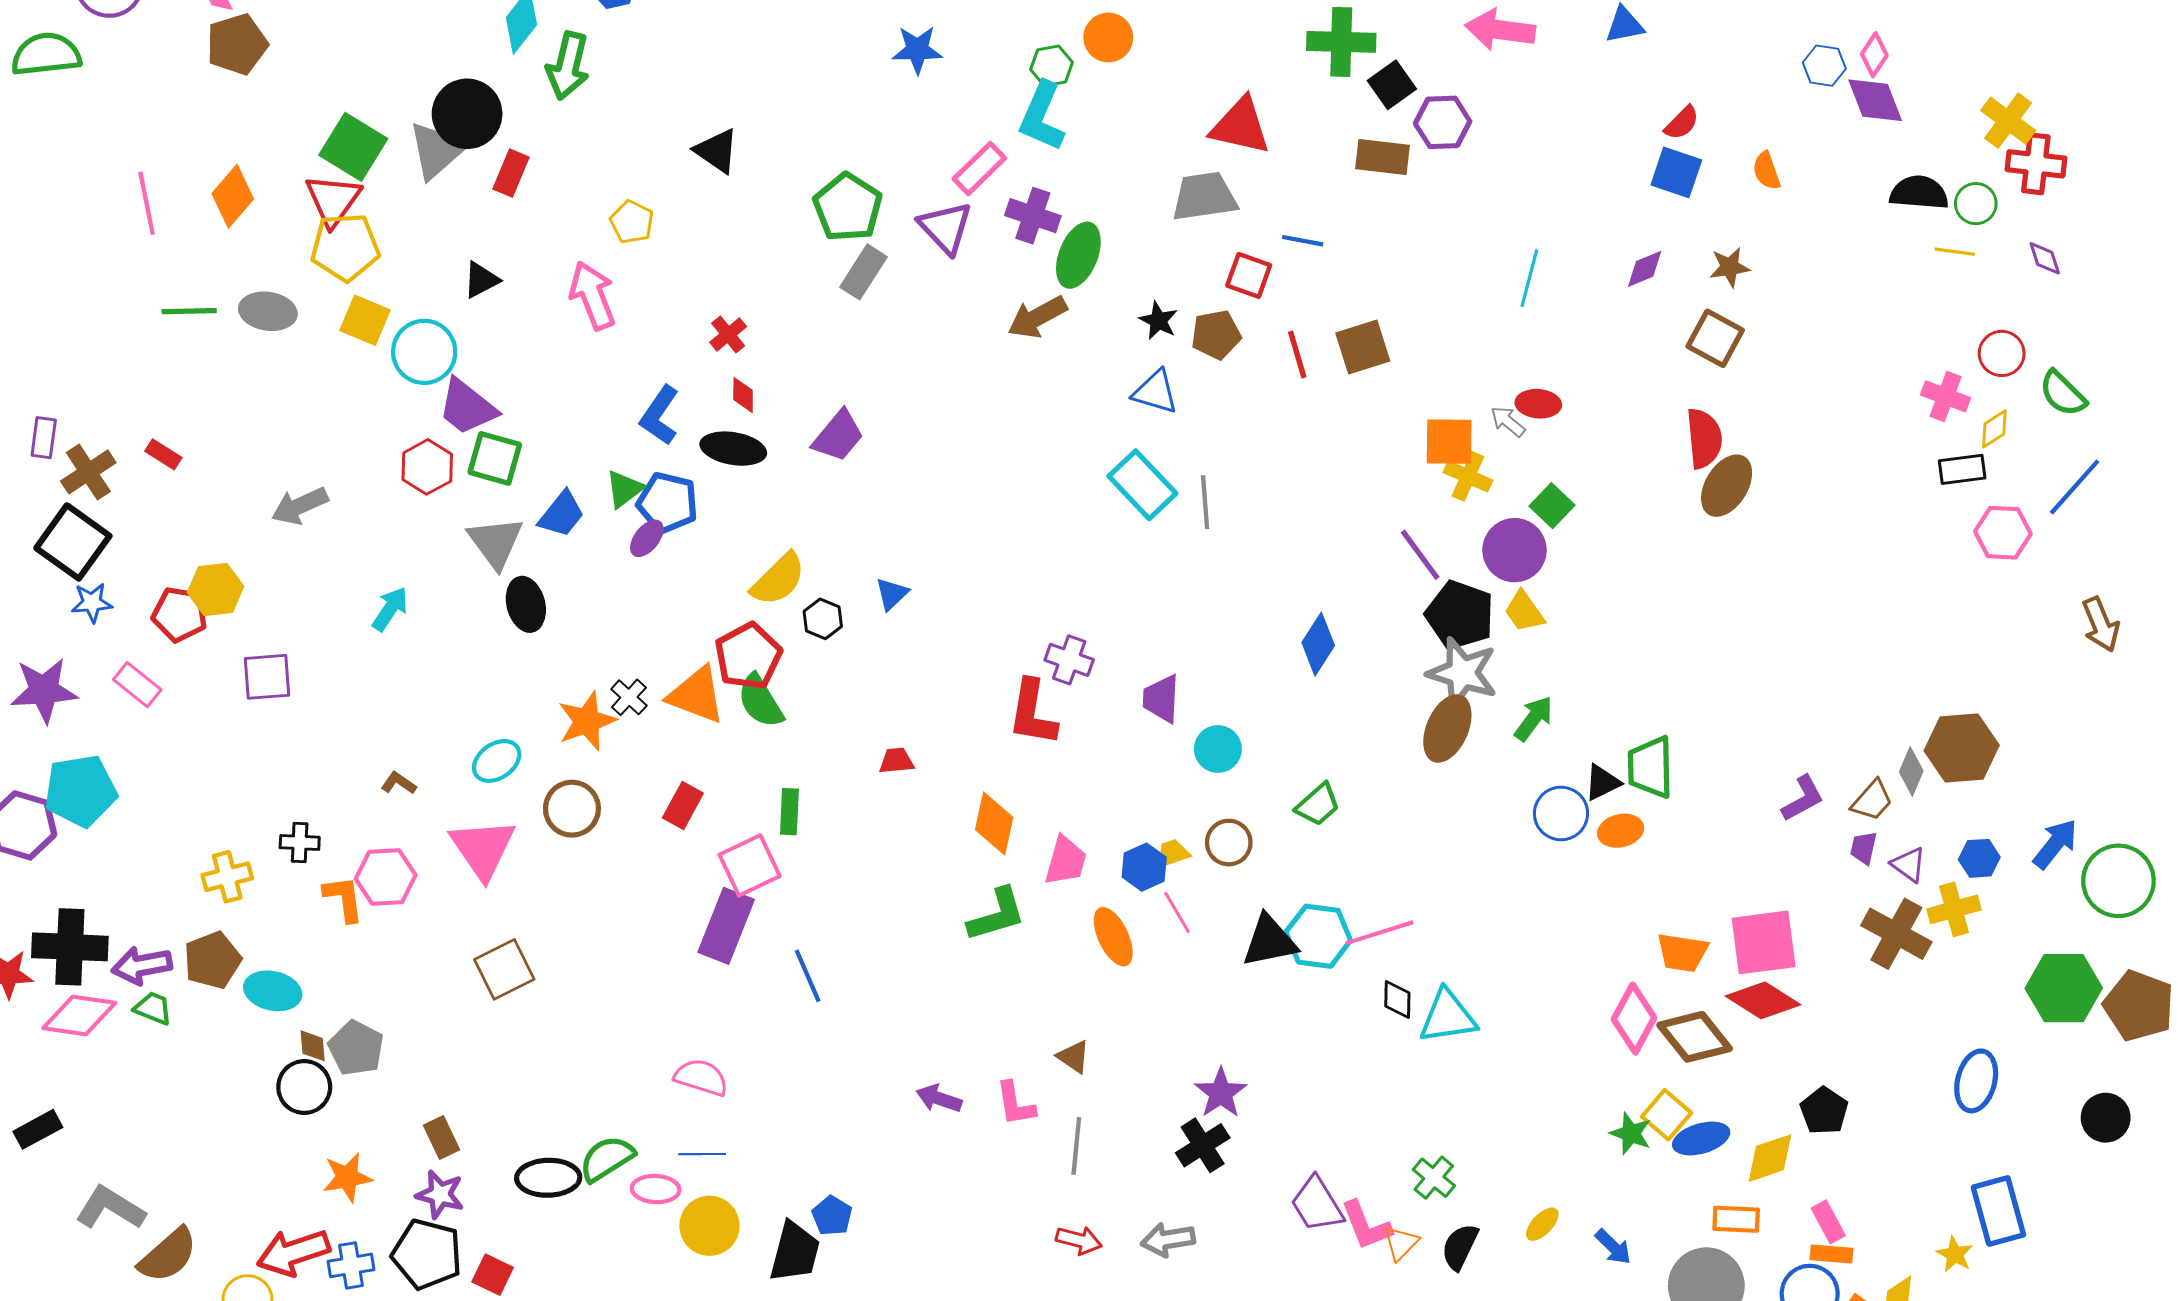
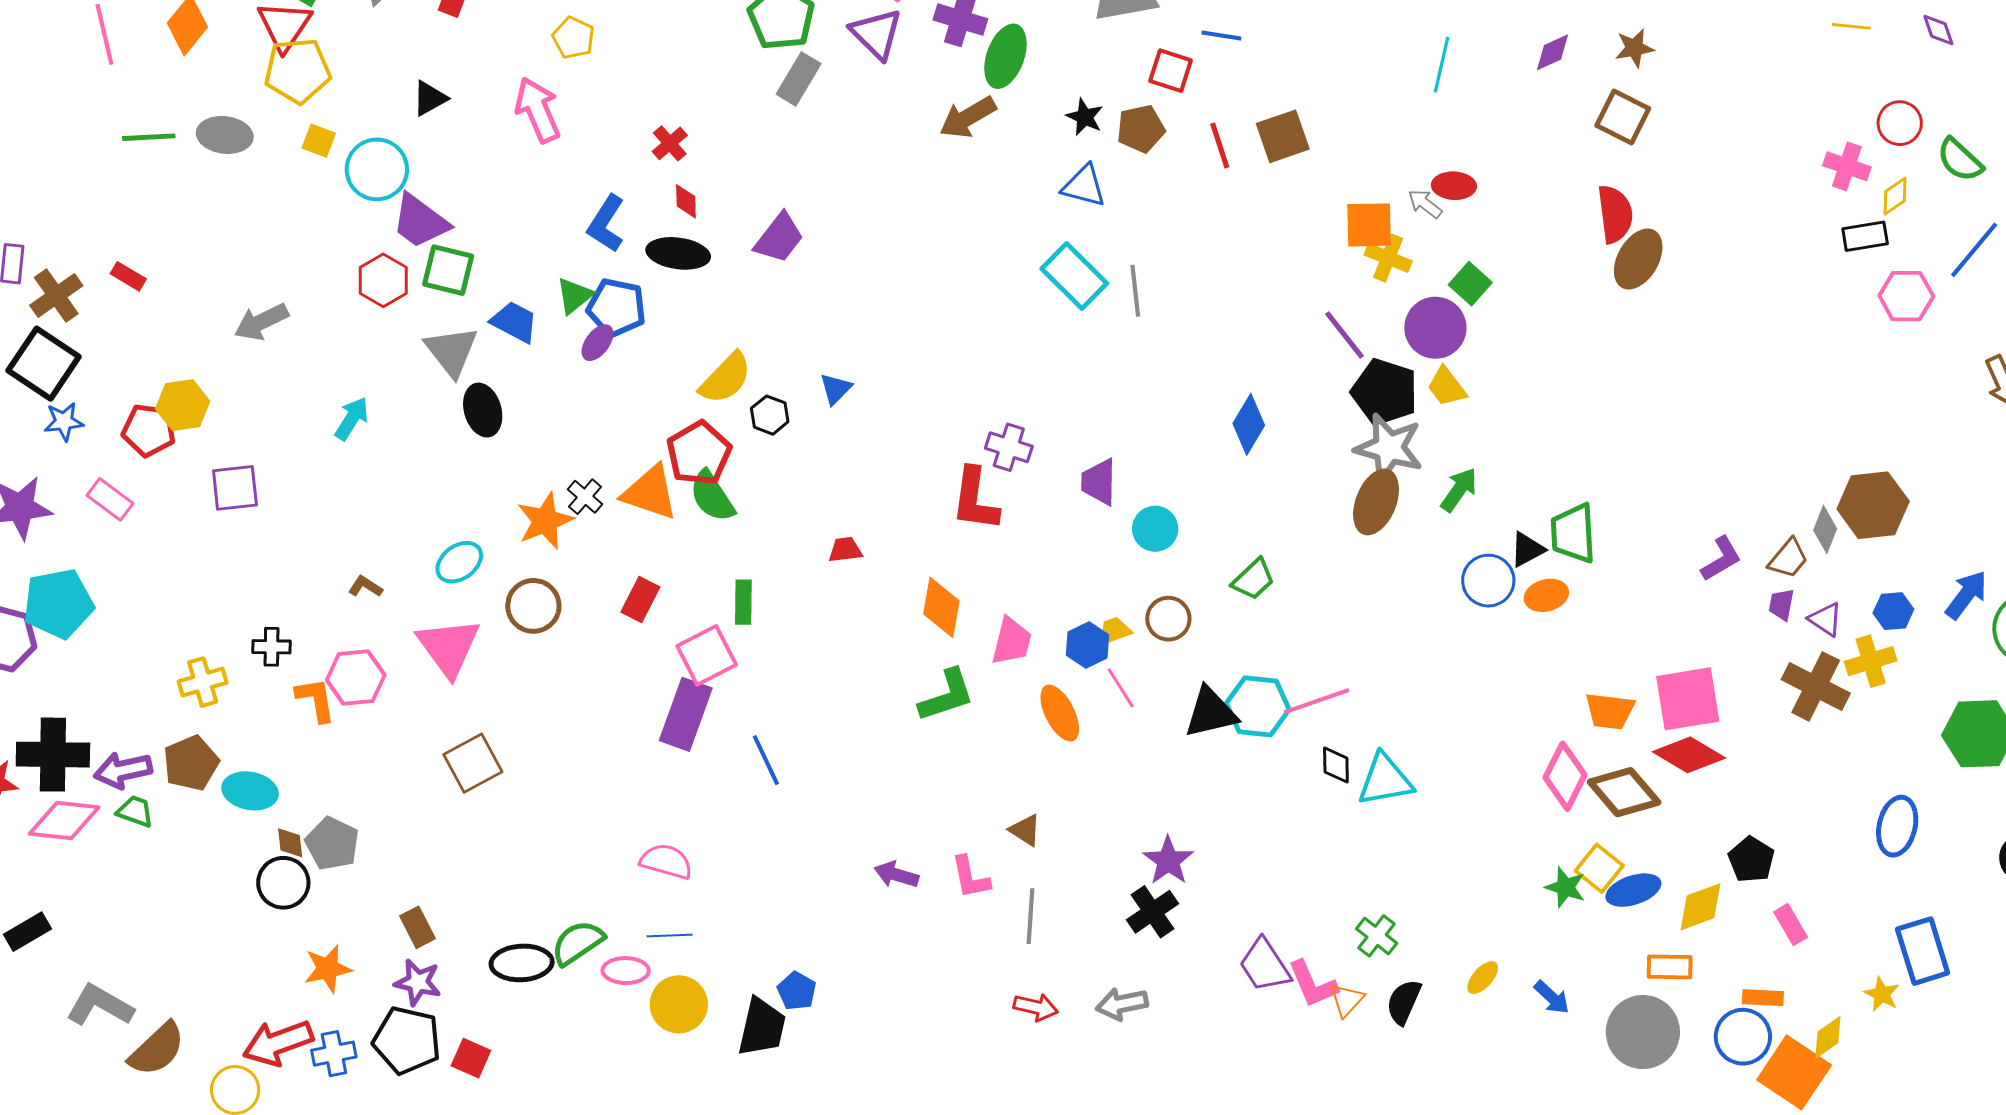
yellow square: (365, 320) -> (319, 141), size x0.7
blue trapezoid: (562, 514) -> (514, 322), turned -99
pink rectangle: (1828, 1222) -> (1791, 925), moved

